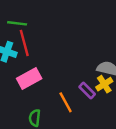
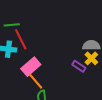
orange line: (66, 102) -> (36, 81), moved

